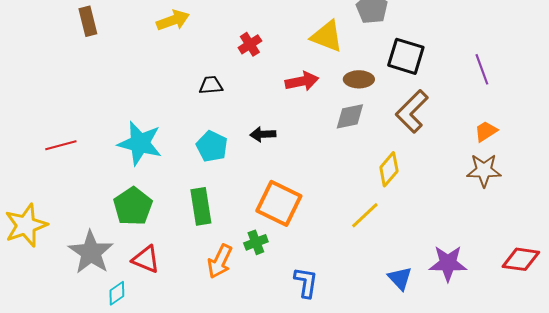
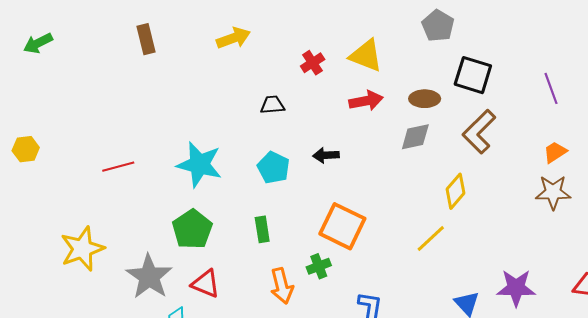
yellow triangle: (327, 36) -> (366, 56), moved
green rectangle: (201, 206) -> (262, 229), size x0.7
orange arrow: (220, 261) -> (282, 286), turned -40

